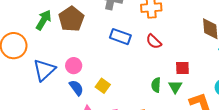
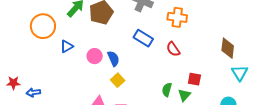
blue triangle: (44, 70) -> (67, 46), moved, size x0.6
blue semicircle: (76, 88) -> (113, 59), moved

